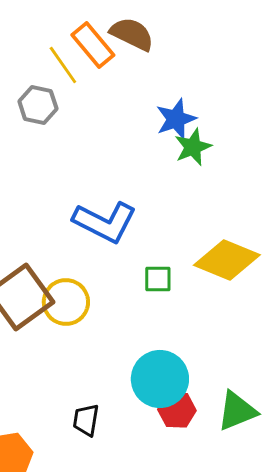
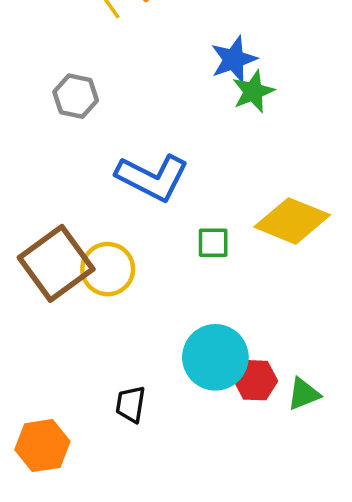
gray hexagon: (38, 105) -> (76, 96), moved
red hexagon: (177, 410) -> (255, 380), moved
green triangle: (237, 411) -> (304, 394), size x0.7

